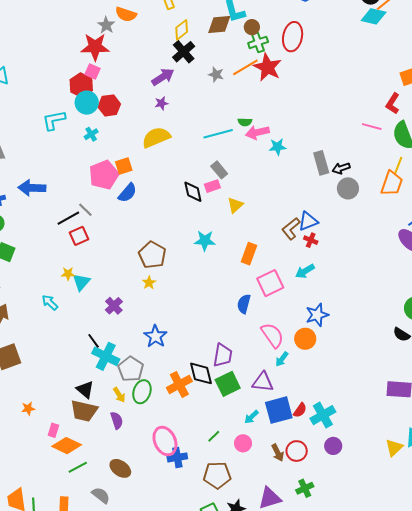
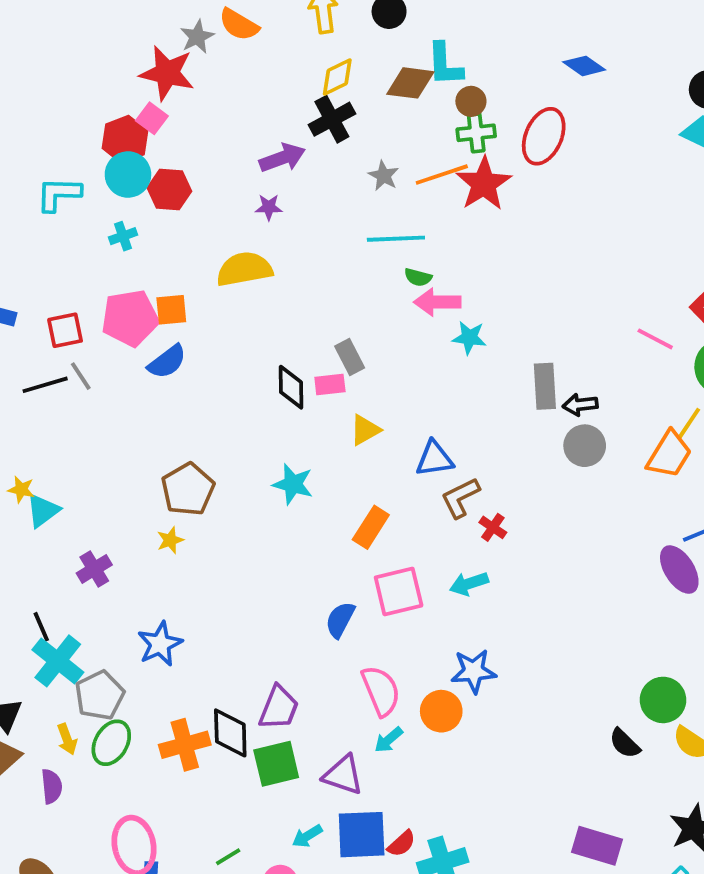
cyan line: (218, 134) -> (396, 239), moved
blue triangle: (308, 221) -> (434, 459), moved
red square: (79, 236) -> (65, 330), moved

